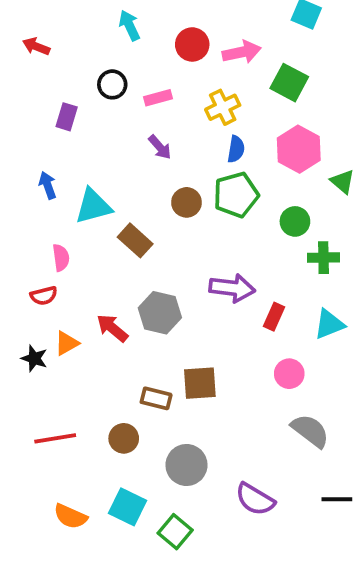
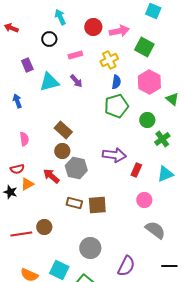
black circle: (112, 84) -> (49, 39), moved
purple rectangle: (67, 117) -> (27, 65), turned -40
brown circle: (186, 202) -> (62, 151), moved
cyan triangle: (93, 206) -> (49, 82), moved
green cross: (323, 258) -> (162, 139), turned -35
red semicircle: (44, 296) -> (17, 169), moved
brown rectangle: (156, 398) -> (74, 203), moved
brown circle: (124, 438) -> (44, 227), moved
purple semicircle: (255, 499) -> (126, 266), turned -95

